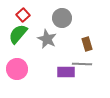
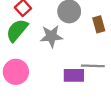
gray star: (47, 39) -> (51, 36), turned -30
brown rectangle: (87, 44) -> (99, 24), moved

